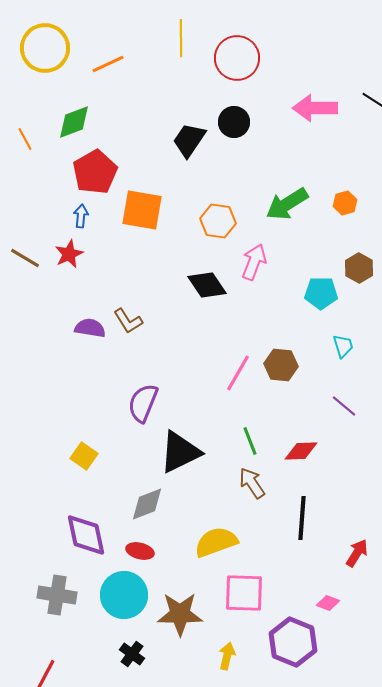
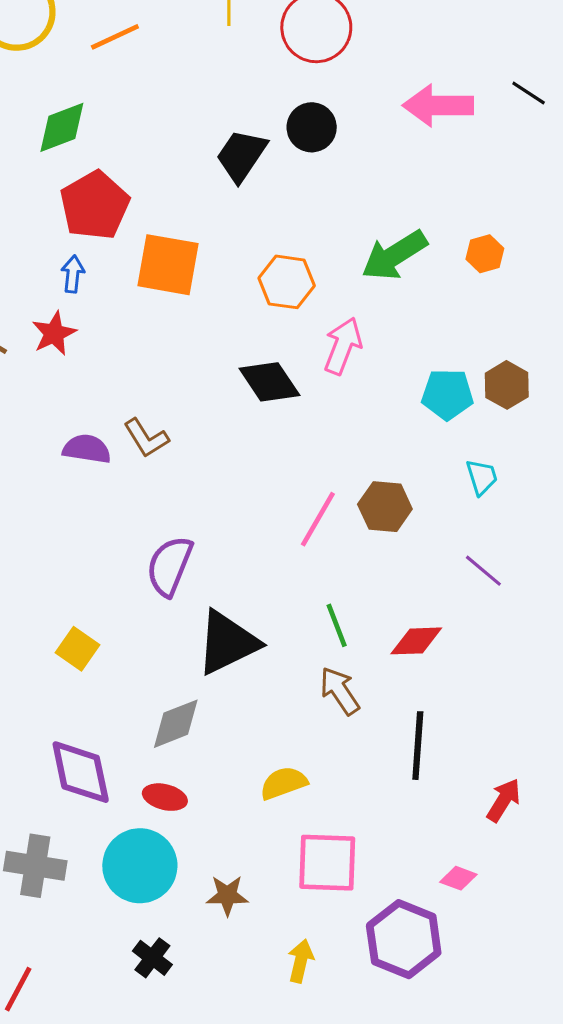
brown hexagon: (359, 268) -> (507, 385), moved
yellow semicircle: (216, 542) -> (284, 783), size x0.7
brown star: (180, 614) -> (227, 895), size x0.6

